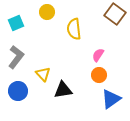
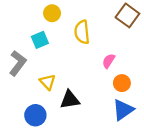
cyan square: (16, 23) -> (40, 40), moved
orange circle: (99, 75) -> (122, 83), moved
blue circle: (18, 91) -> (35, 115), moved

